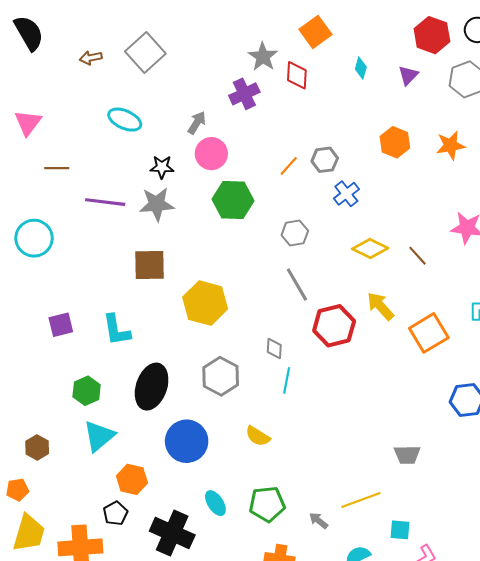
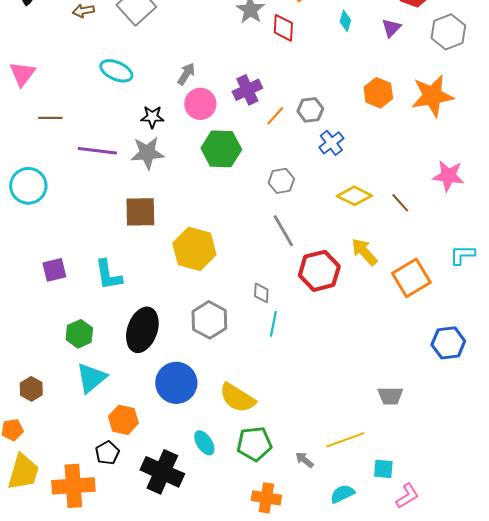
purple cross: (244, 94) -> (247, 90), moved
orange star: (450, 145) -> (432, 96), size x1.5
yellow semicircle: (258, 436) -> (237, 398), moved, size x1.5

